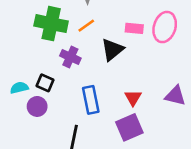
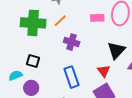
black triangle: (112, 50) -> (116, 50), moved
purple cross: (70, 57) -> (72, 42), moved
black square: (45, 83) -> (33, 61), moved

